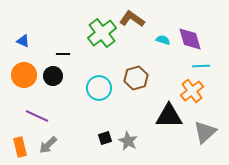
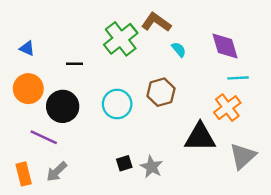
cyan semicircle: (163, 40) -> (179, 50), moved, turned 32
black circle: (53, 76) -> (63, 106), moved, size x1.4

